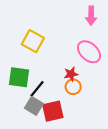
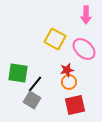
yellow square: (33, 41) -> (55, 39), moved
red square: (53, 111) -> (75, 105), moved

